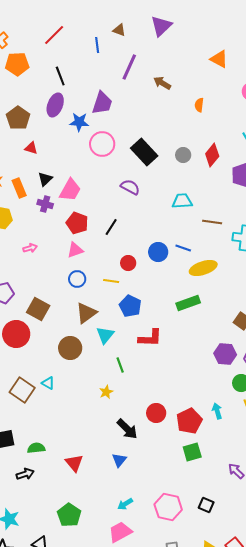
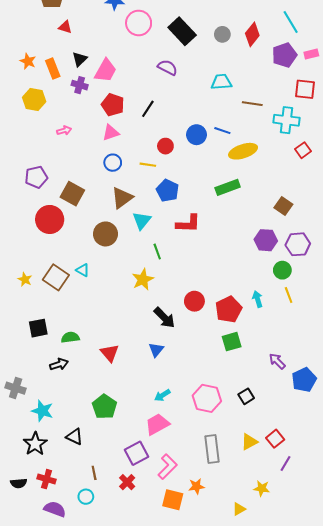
yellow star: (106, 392) -> (143, 279), size x1.5
black square: (206, 505) -> (246, 396), turned 35

